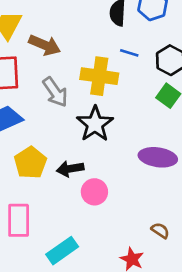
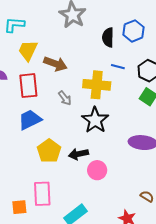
gray arrow: (55, 92) -> (65, 98), size x0.7

